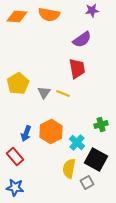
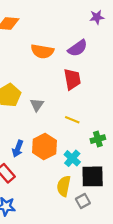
purple star: (92, 10) -> (97, 17), moved
orange semicircle: (49, 14) -> (42, 51), moved
yellow line: (63, 94) -> (72, 120), moved
black square: (96, 160) -> (93, 176), turned -30

